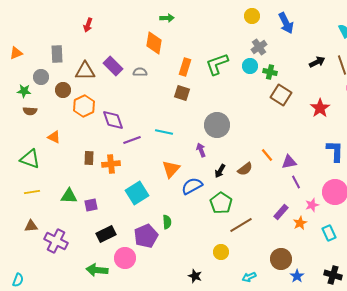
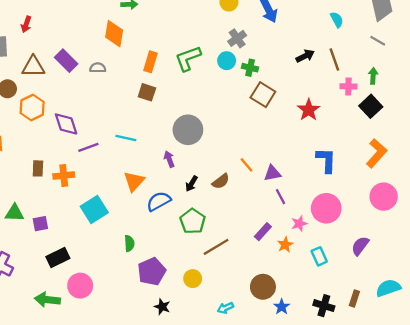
red arrow: (88, 25) -> (26, 24), moved
purple pentagon: (146, 236) -> (152, 272), moved

